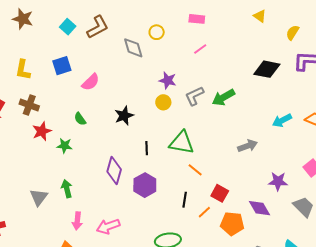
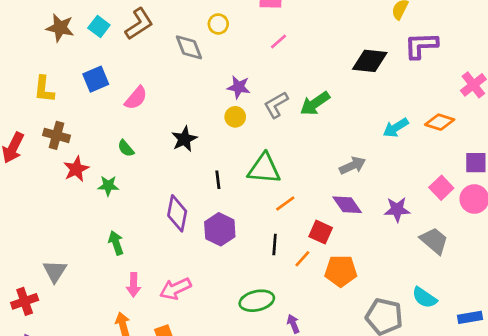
brown star: (23, 19) -> (60, 28), moved
orange line: (195, 170) -> (285, 203), turned -70
gray triangle: (39, 197) -> (55, 271), moved
purple diamond: (259, 208) -> (347, 205), moved

